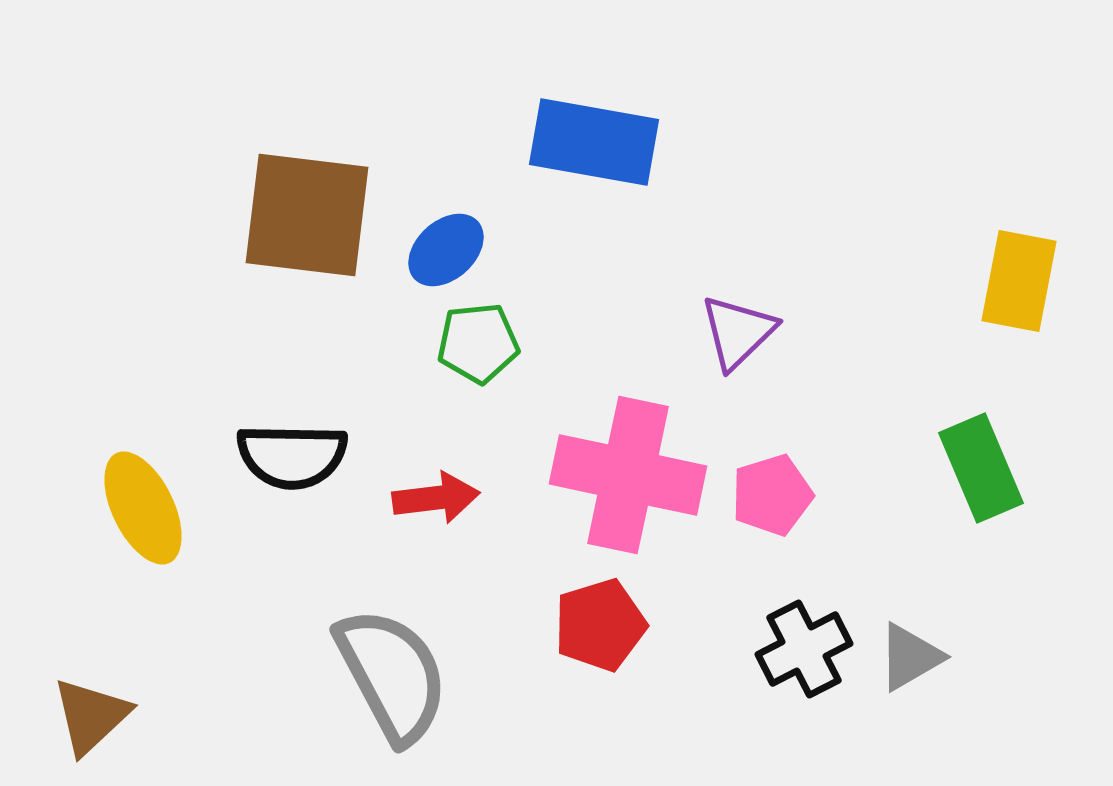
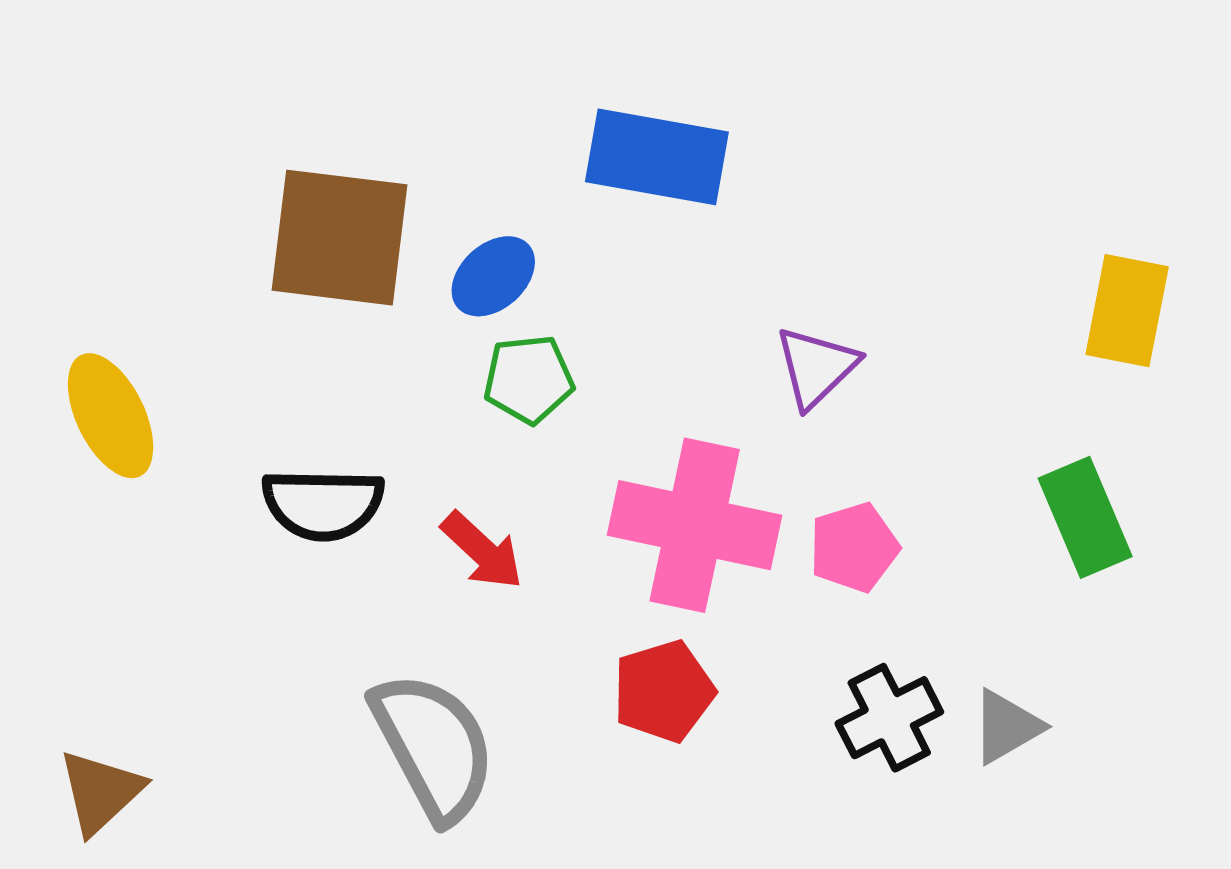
red arrow: (436, 498) -> (482, 551), turned 50
yellow ellipse: (143, 508) -> (111, 416), moved

